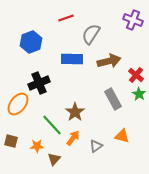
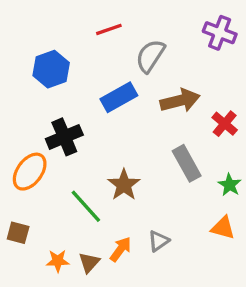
blue rectangle: (72, 59) -> (119, 97), turned -30
green star: (139, 94) -> (230, 185), moved
orange triangle: (122, 136) -> (223, 228), moved
orange arrow: (73, 138) -> (121, 249), moved
orange star: (37, 146) -> (58, 261), moved

